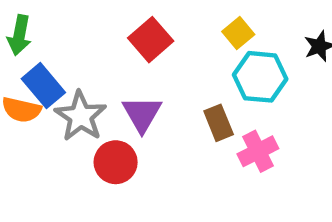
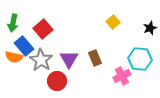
red square: (151, 40) -> (43, 29), moved
cyan hexagon: (260, 77) -> (140, 59), moved
brown rectangle: (219, 123) -> (95, 58), moved

